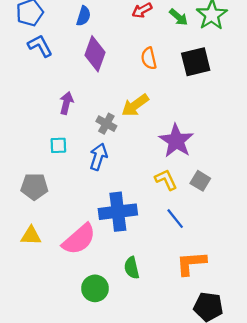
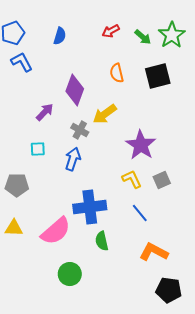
purple diamond: (95, 54) -> (75, 90), moved
purple arrow: (66, 103) -> (45, 112), turned 30
gray square: (200, 181) -> (162, 180), turned 36
orange L-shape: (191, 263) -> (154, 252), turned 32
green semicircle: (132, 268) -> (102, 241), moved

